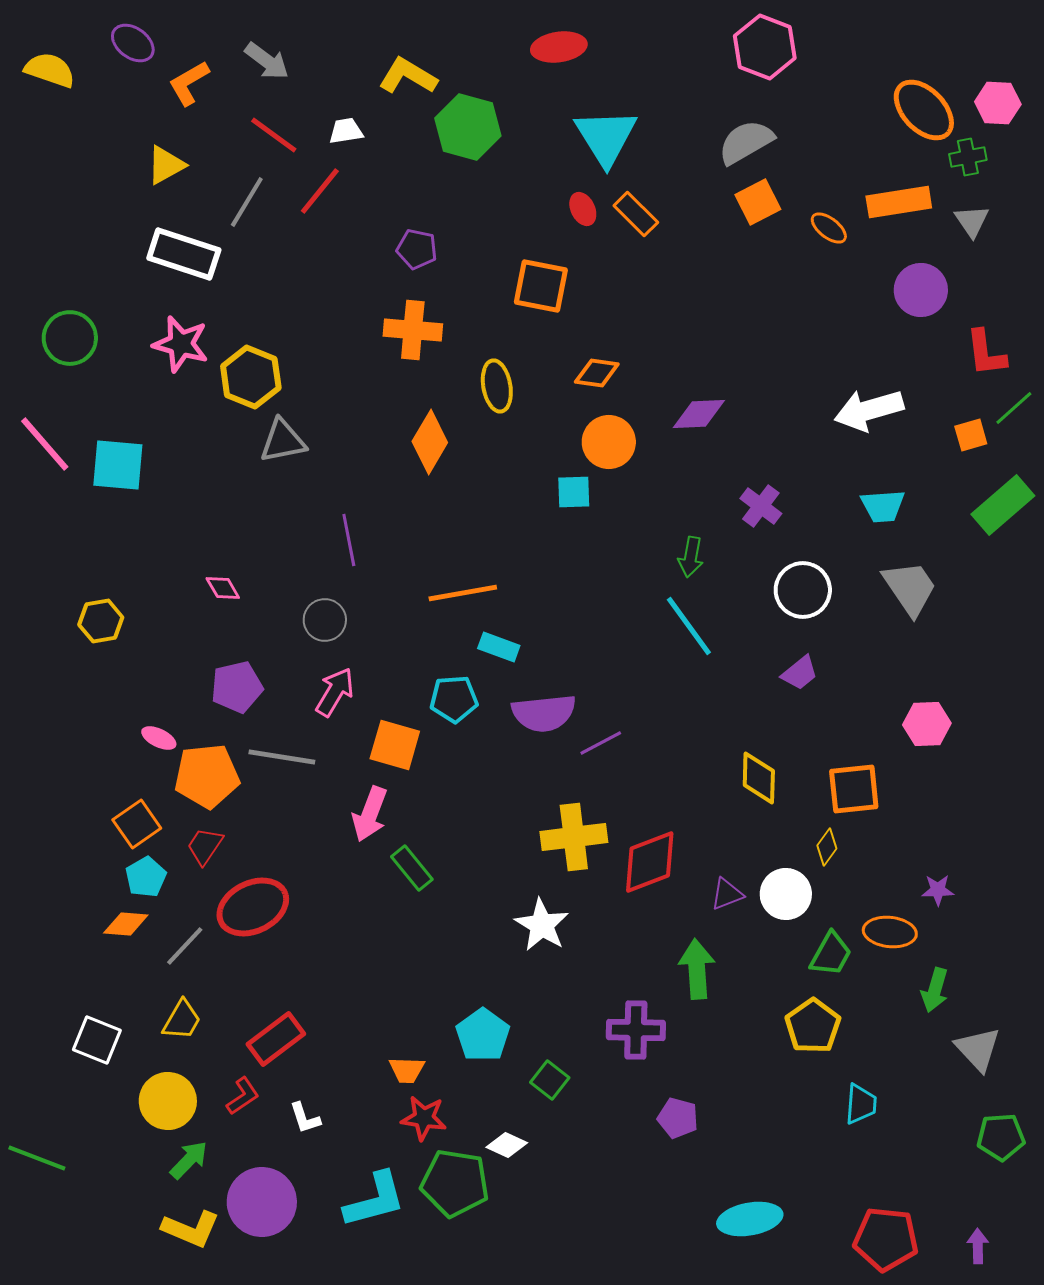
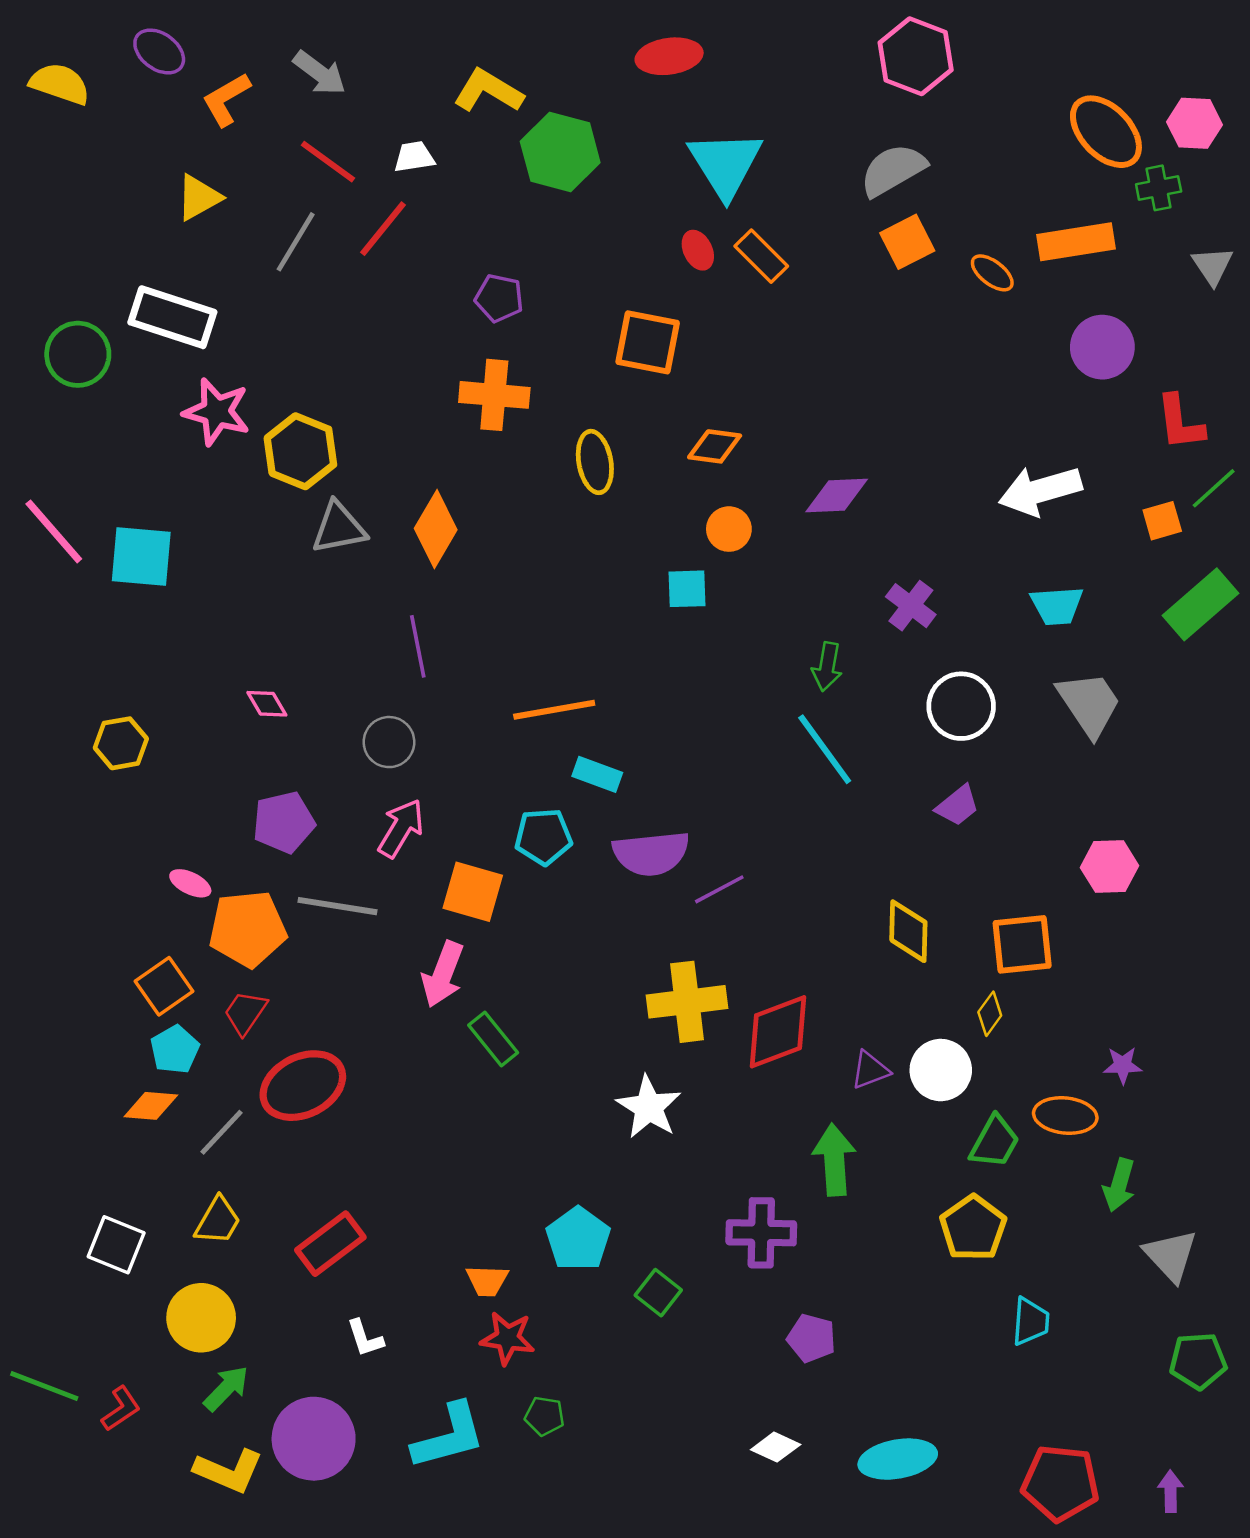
gray triangle: (972, 221) -> (1212, 266), moved
white rectangle: (184, 254) -> (172, 317), moved
green circle: (70, 338) -> (78, 354), moved
orange diamond: (430, 442) -> (436, 529), moved
orange circle: (609, 442) -> (729, 529), size x0.7
red L-shape: (243, 1096) -> (121, 1409), moved
white diamond: (507, 1145) -> (776, 1447), moved
green pentagon: (455, 1183) -> (545, 1416), size x0.5

